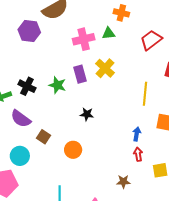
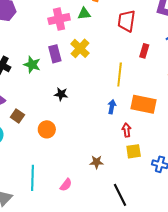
red trapezoid: (151, 40) -> (126, 21), turned -45
blue arrow: (137, 134) -> (112, 107), moved
red arrow: (138, 154) -> (127, 130), moved

